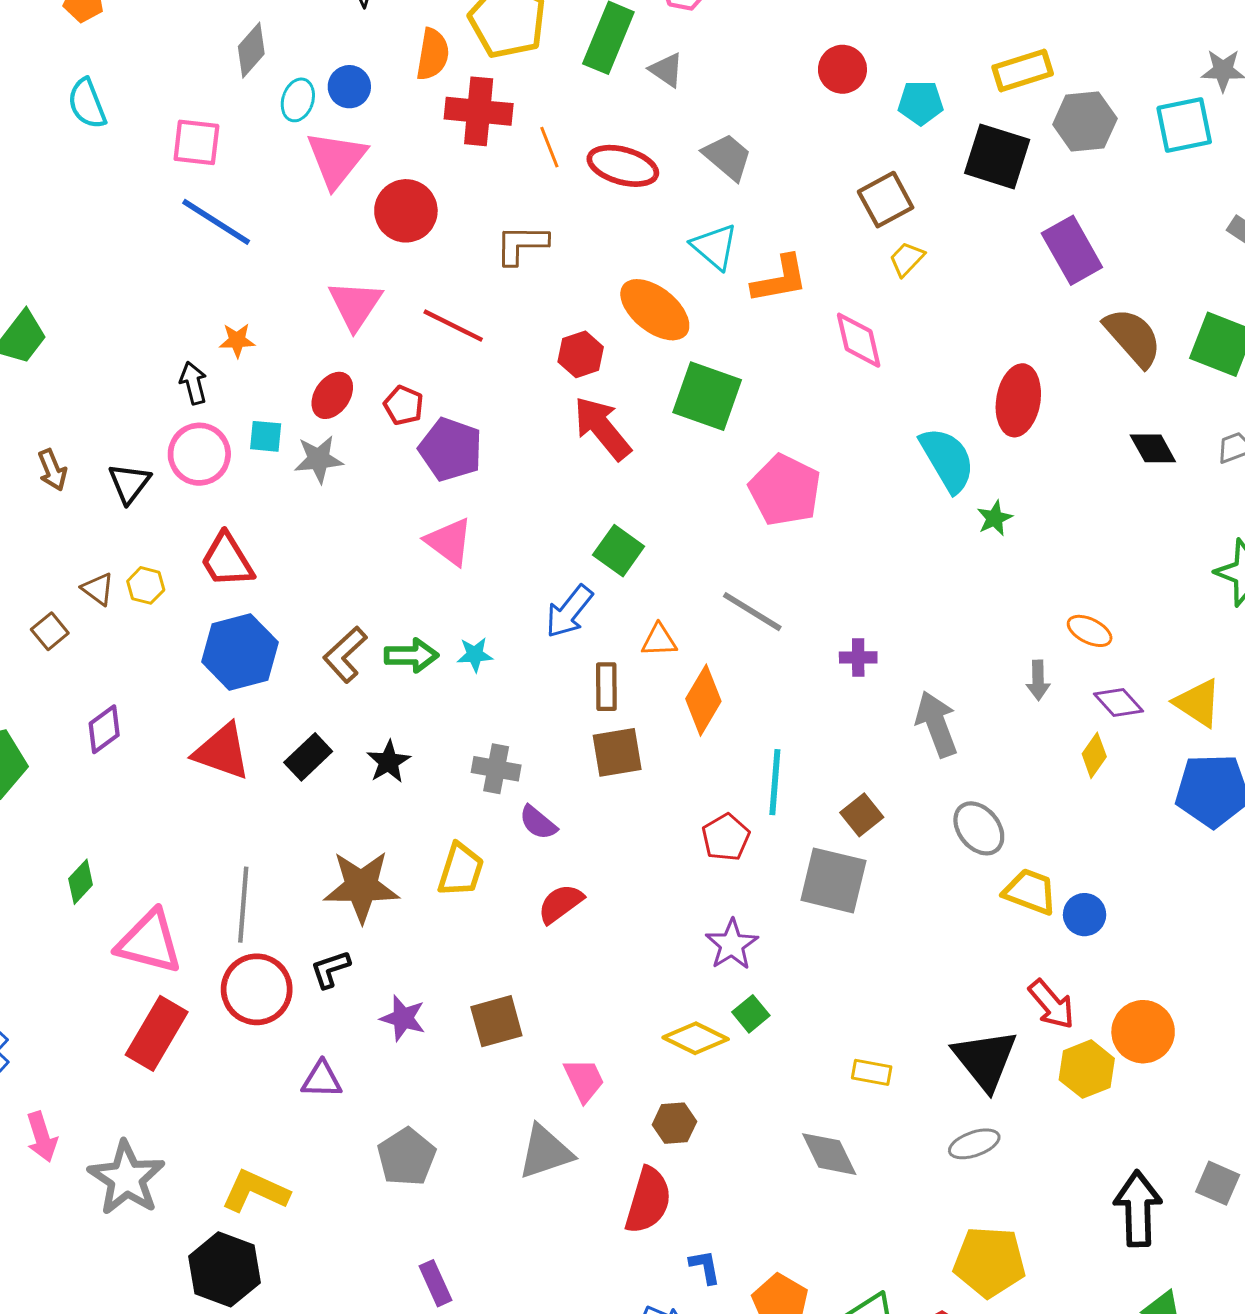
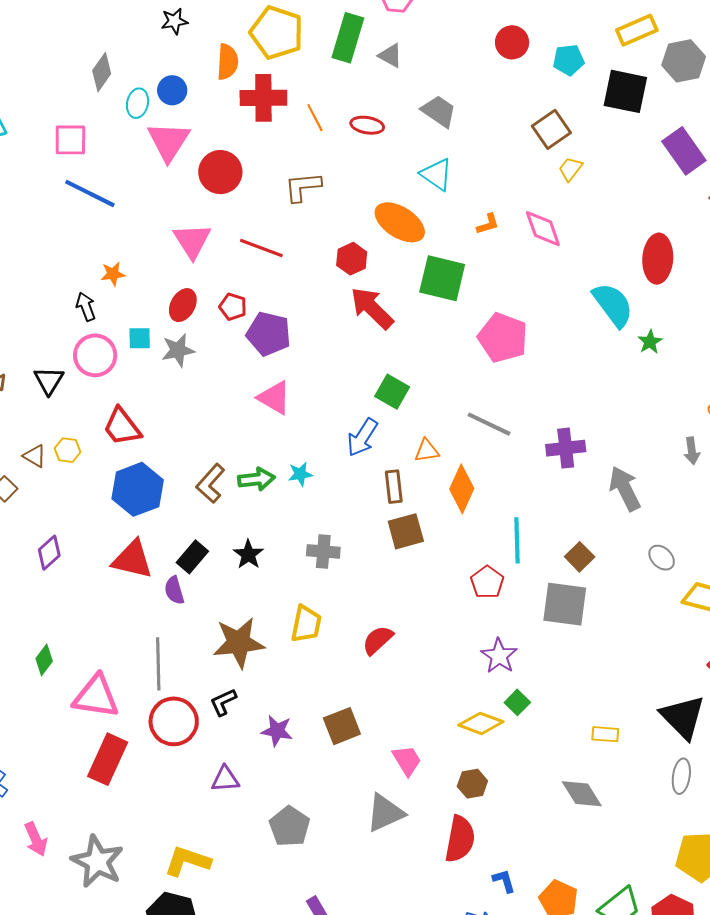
red ellipse: (623, 166) -> (367, 125), size x0.7
orange L-shape: (780, 279) -> (488, 224), moved, size x0.6
purple cross: (858, 657) -> (566, 448), size x1.5
purple semicircle: (538, 823) -> (174, 590), moved, turned 40
gray ellipse: (979, 828) -> (662, 558), size x0.7
gray ellipse: (974, 1144) -> (681, 776), turned -56

